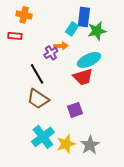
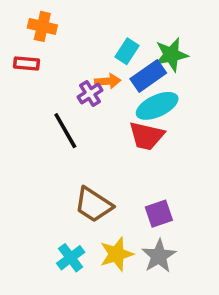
blue rectangle: (84, 17) -> (148, 76), moved, turned 48
red trapezoid: (83, 77) -> (146, 136), turned 30
brown trapezoid: (38, 99) -> (94, 205), moved
purple square: (75, 110) -> (159, 214), moved
cyan cross: (43, 137) -> (71, 258), moved, size x0.7

